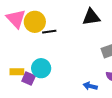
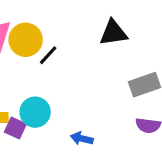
black line: (49, 32) -> (48, 55), turned -40
blue arrow: (90, 86) -> (82, 138), moved

